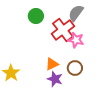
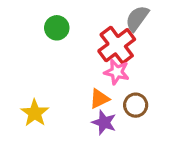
green circle: (36, 16) -> (57, 28), moved
pink star: (76, 40) -> (117, 72), moved

